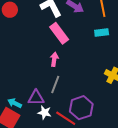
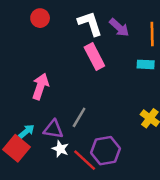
pink arrow: (54, 59) -> (40, 86), moved, size x1.5
cyan arrow: (15, 103) -> (26, 131), turned 104

